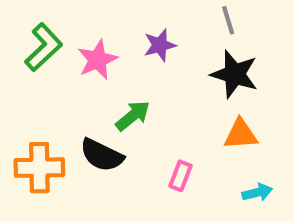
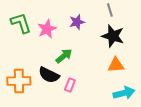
green L-shape: (44, 47) -> (21, 23), turned -65
pink rectangle: (181, 176) -> (70, 85), moved
cyan arrow: (257, 192) -> (124, 93), size x1.5

